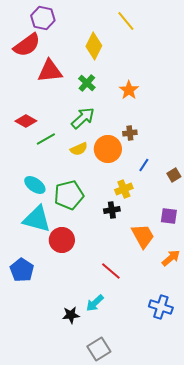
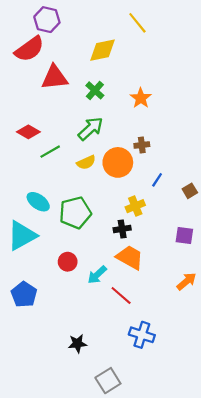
yellow diamond: (94, 46) -> (103, 50), turned 52
cyan triangle: (37, 219) -> (22, 236), moved, turned -44
orange trapezoid: (143, 236) -> (130, 257), moved, turned -32
red circle: (62, 240) -> (68, 262), size x0.7
cyan arrow: (95, 303) -> (97, 275), moved
blue cross: (161, 307) -> (142, 335), moved

